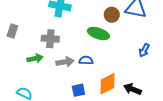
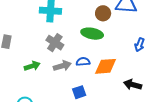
gray cross: (50, 39) -> (55, 43), moved, turned 36
orange diamond: (108, 84) -> (106, 66), moved, turned 30

